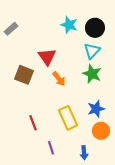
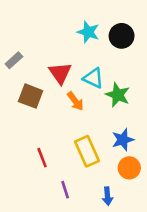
gray rectangle: (11, 29) -> (14, 60), moved
cyan triangle: (92, 51) -> (93, 78), moved, turned -48

